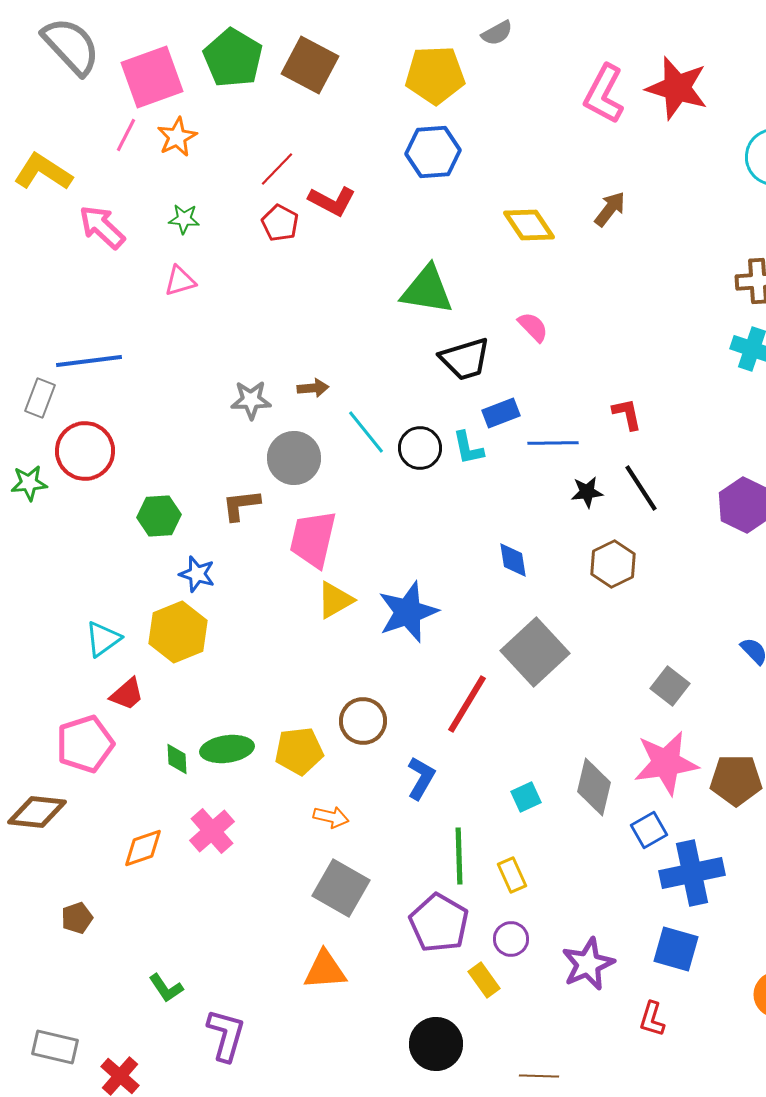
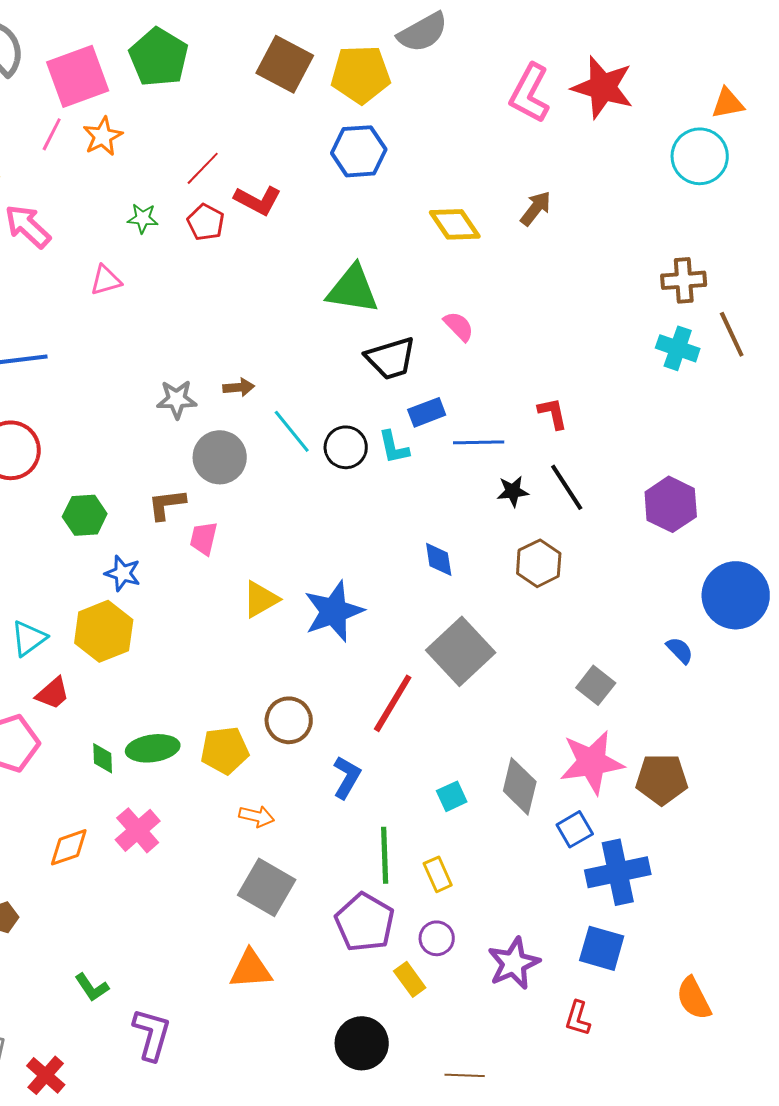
gray semicircle: (497, 33) -> (423, 32), size x1.6
brown square: (310, 65) -> (285, 64), moved
green star: (184, 219) -> (143, 218), moved
pink trapezoid: (313, 539) -> (204, 538), moved, size x0.6

